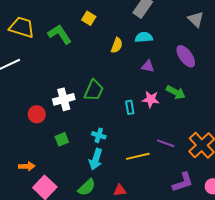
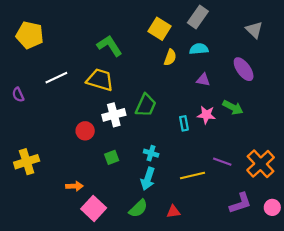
yellow square: (89, 18) -> (160, 29), moved, size x1.5
yellow trapezoid: (22, 27) -> (100, 80), moved

